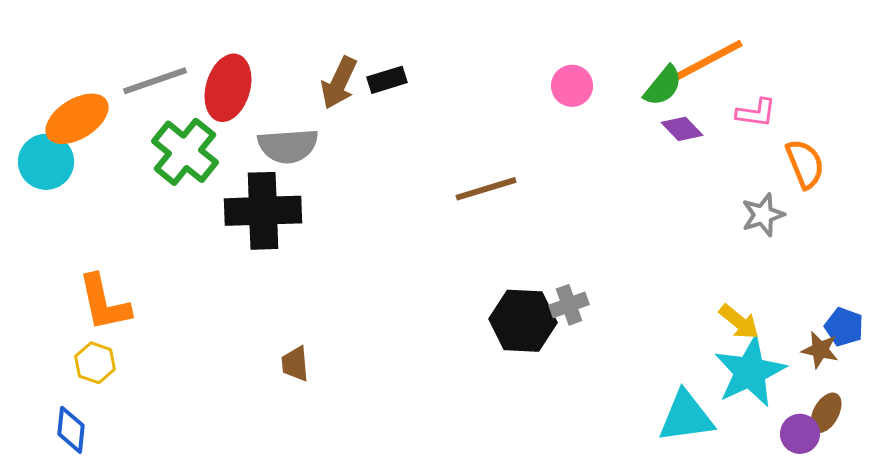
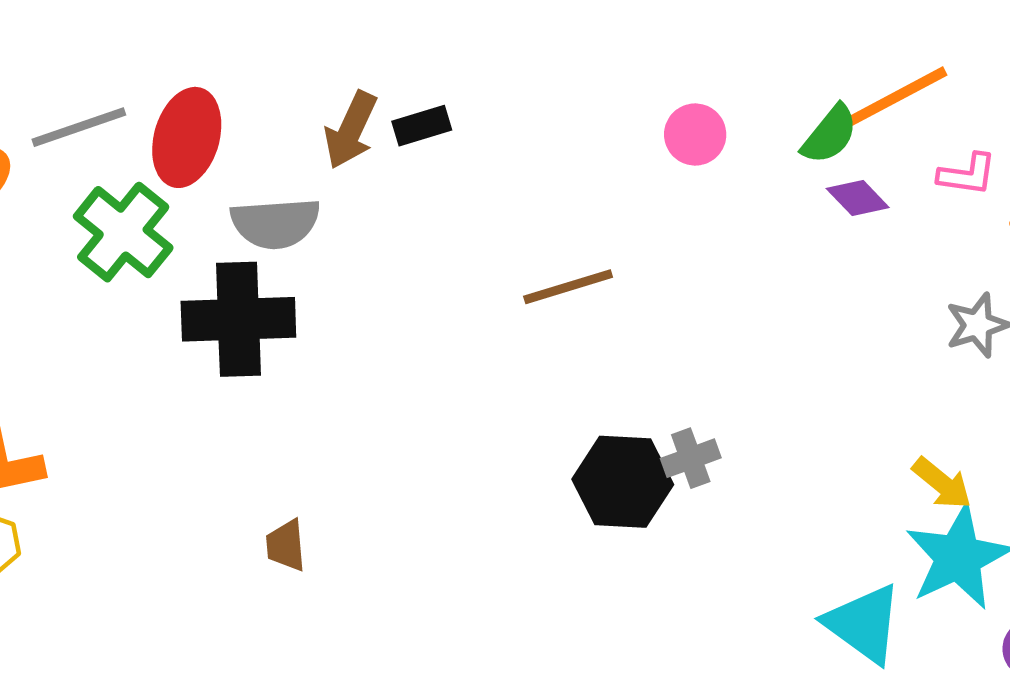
cyan triangle: (686, 417) -> (864, 624), turned 44

